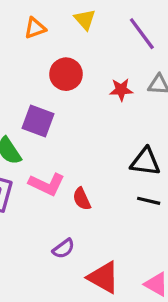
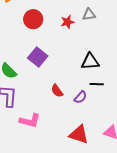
purple square: (38, 121) -> (38, 57), moved, turned 30
pink L-shape: (47, 184) -> (30, 121), moved
purple semicircle: (63, 249) -> (80, 97), moved

